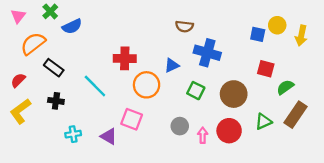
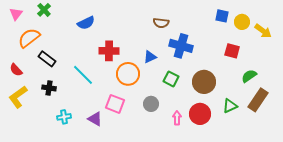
blue semicircle: (72, 26) -> (86, 23), moved
blue square: (258, 34) -> (222, 16), moved
yellow arrow: (301, 36) -> (263, 31), turned -66
red square: (266, 69) -> (232, 51), moved
red semicircle: (18, 80) -> (16, 70), turned -88
gray circle: (180, 126) -> (151, 104), moved

